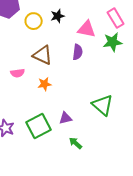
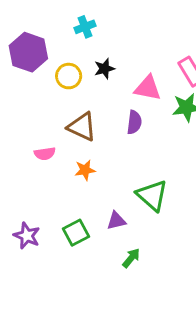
green triangle: (103, 105) -> (152, 195), moved
green square: (39, 126) -> (76, 233), size x0.7
green arrow: (76, 143) -> (131, 258), turned 88

